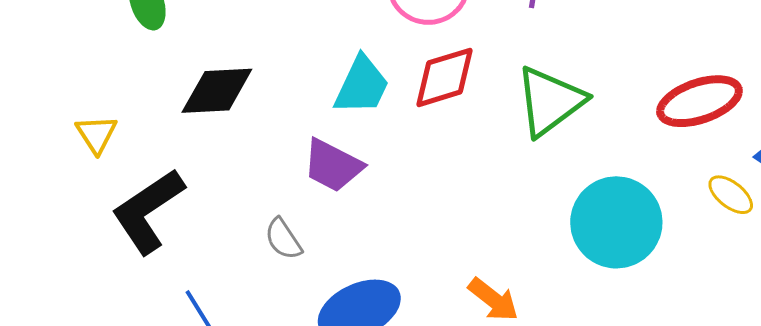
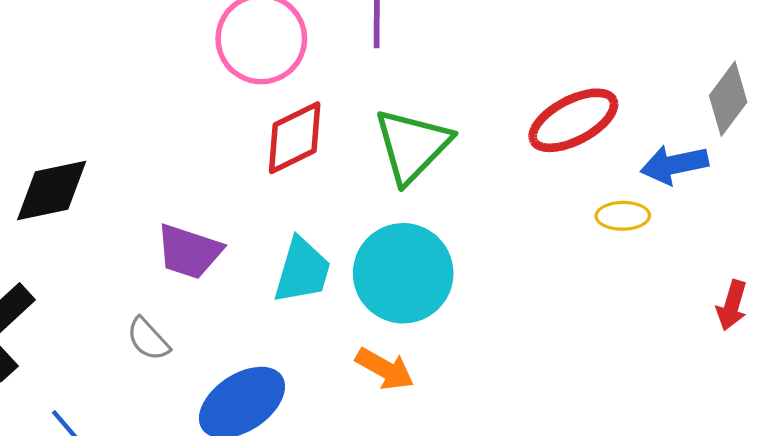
cyan trapezoid: (362, 85) -> (302, 271), moved
yellow ellipse: (731, 195) -> (623, 216), turned -30
cyan circle: (616, 222) -> (403, 273), moved

